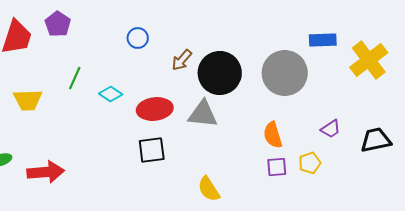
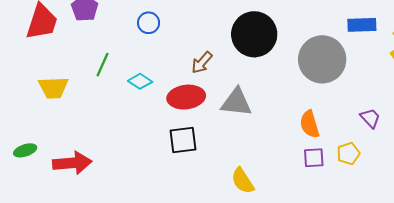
blue circle: (138, 38) -> (149, 23), moved
brown arrow: (182, 60) -> (202, 63), moved
black circle: (220, 73) -> (254, 34), moved
purple trapezoid: (331, 129) -> (370, 118), turned -100

